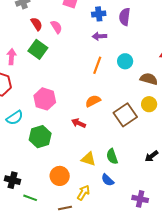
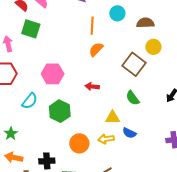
orange semicircle: (93, 101) -> (96, 49), moved
green semicircle: (112, 156) -> (133, 98), moved
orange circle: (60, 176) -> (79, 143), moved
blue semicircle: (108, 180) -> (129, 133), moved
yellow arrow: (83, 193) -> (106, 139), moved, turned -112

